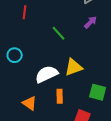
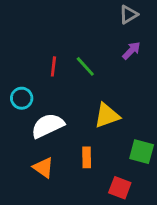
red line: (25, 12) -> (53, 66), moved
white semicircle: (47, 74) -> (48, 126), moved

